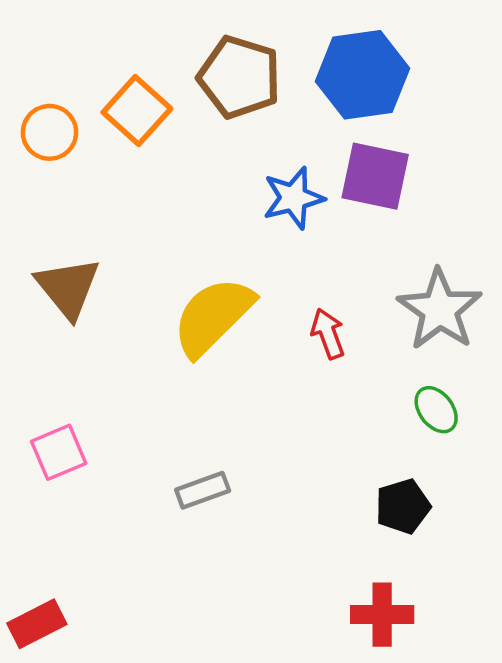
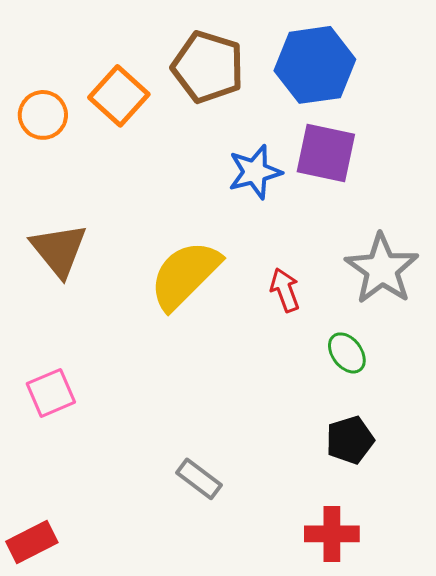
green ellipse: (436, 410) -> (347, 353), moved
gray rectangle: (203, 490) -> (199, 479), moved, turned 57

